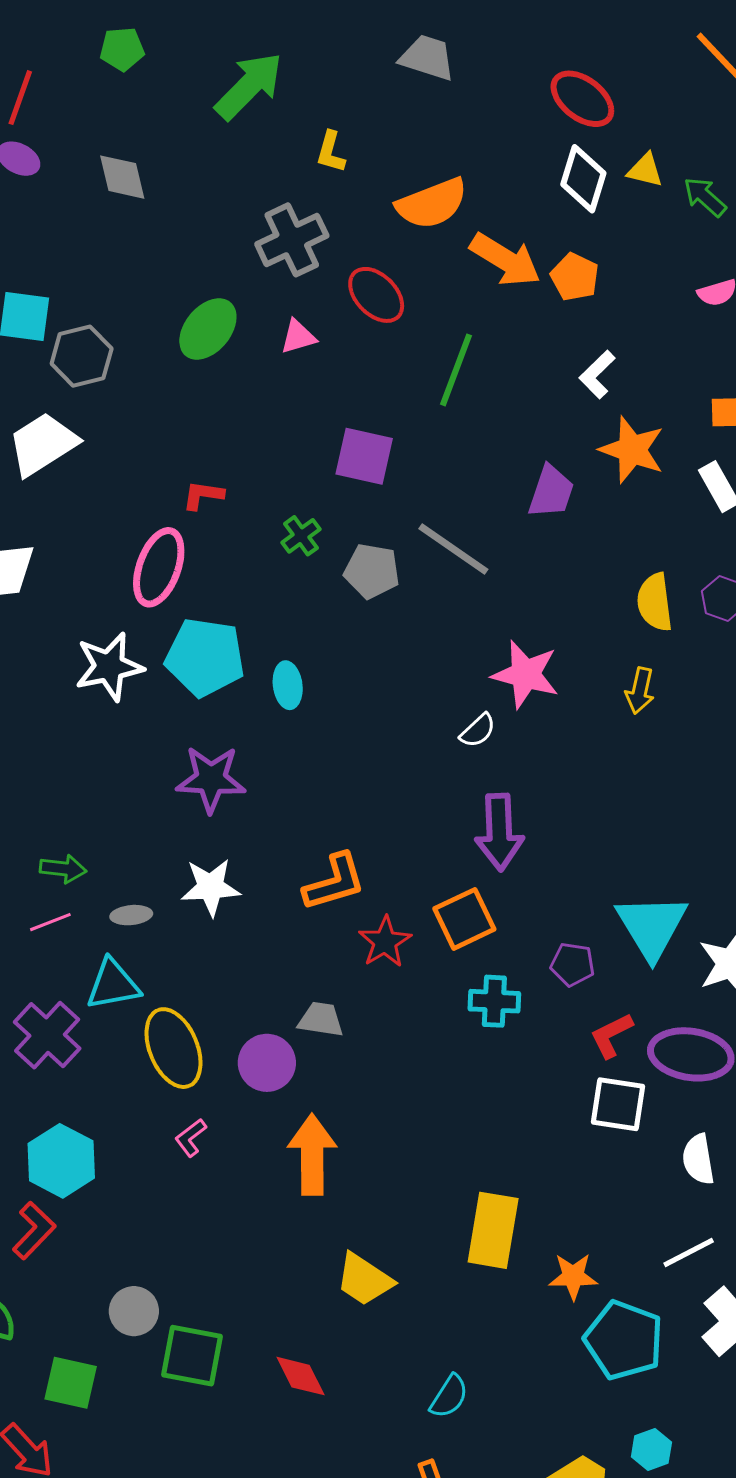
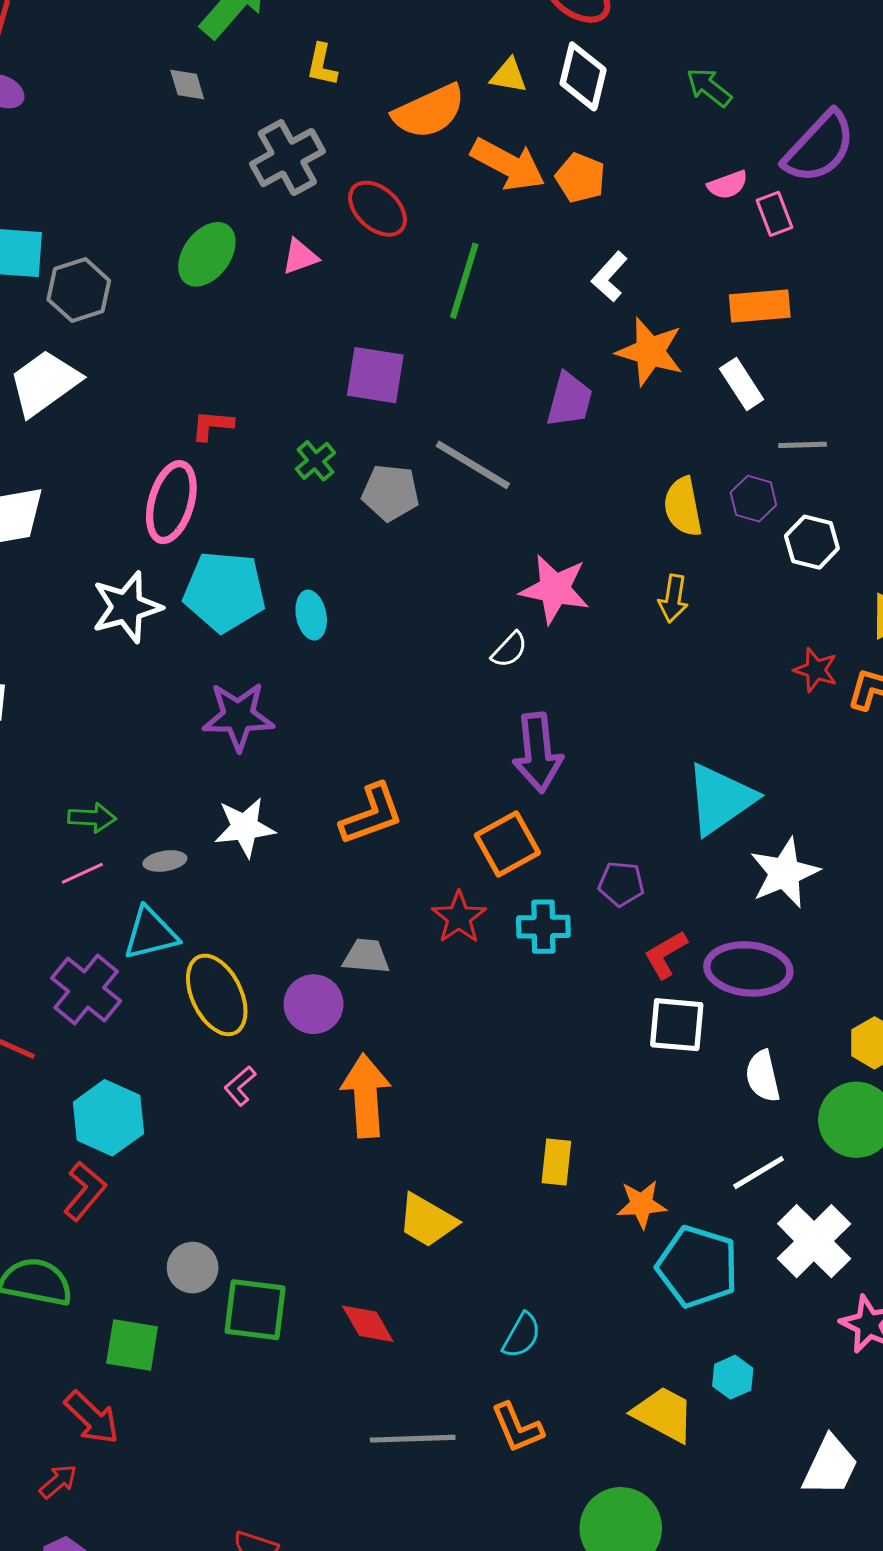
yellow triangle: (645, 170) -> (509, 76), moved
gray diamond: (122, 177) -> (187, 85), moved, size x0.7
cyan triangle: (652, 926) -> (720, 799), moved, turned 30
red star: (385, 942) -> (459, 917), moved
yellow rectangle: (493, 1230) -> (556, 1162), size x0.6

